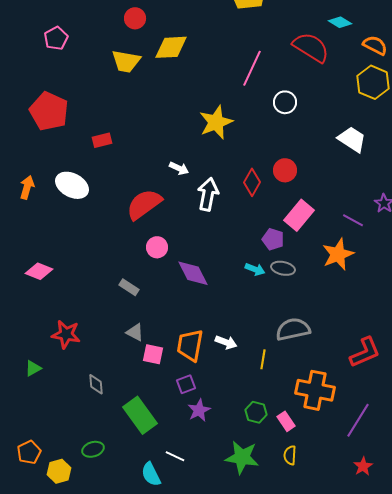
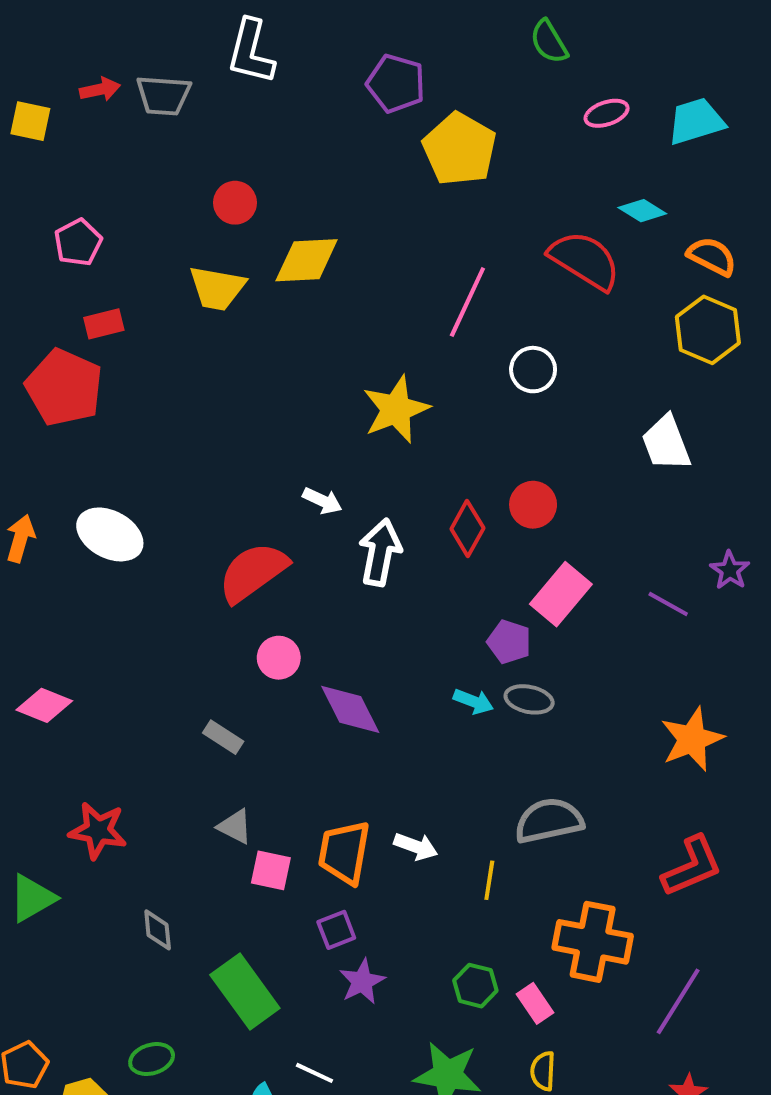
white trapezoid: (352, 139) -> (666, 443), turned -144
red rectangle: (102, 140) -> (104, 324), moved
orange star: (338, 254) -> (692, 739), moved
green triangle: (33, 368) -> (32, 898), size x1.5

